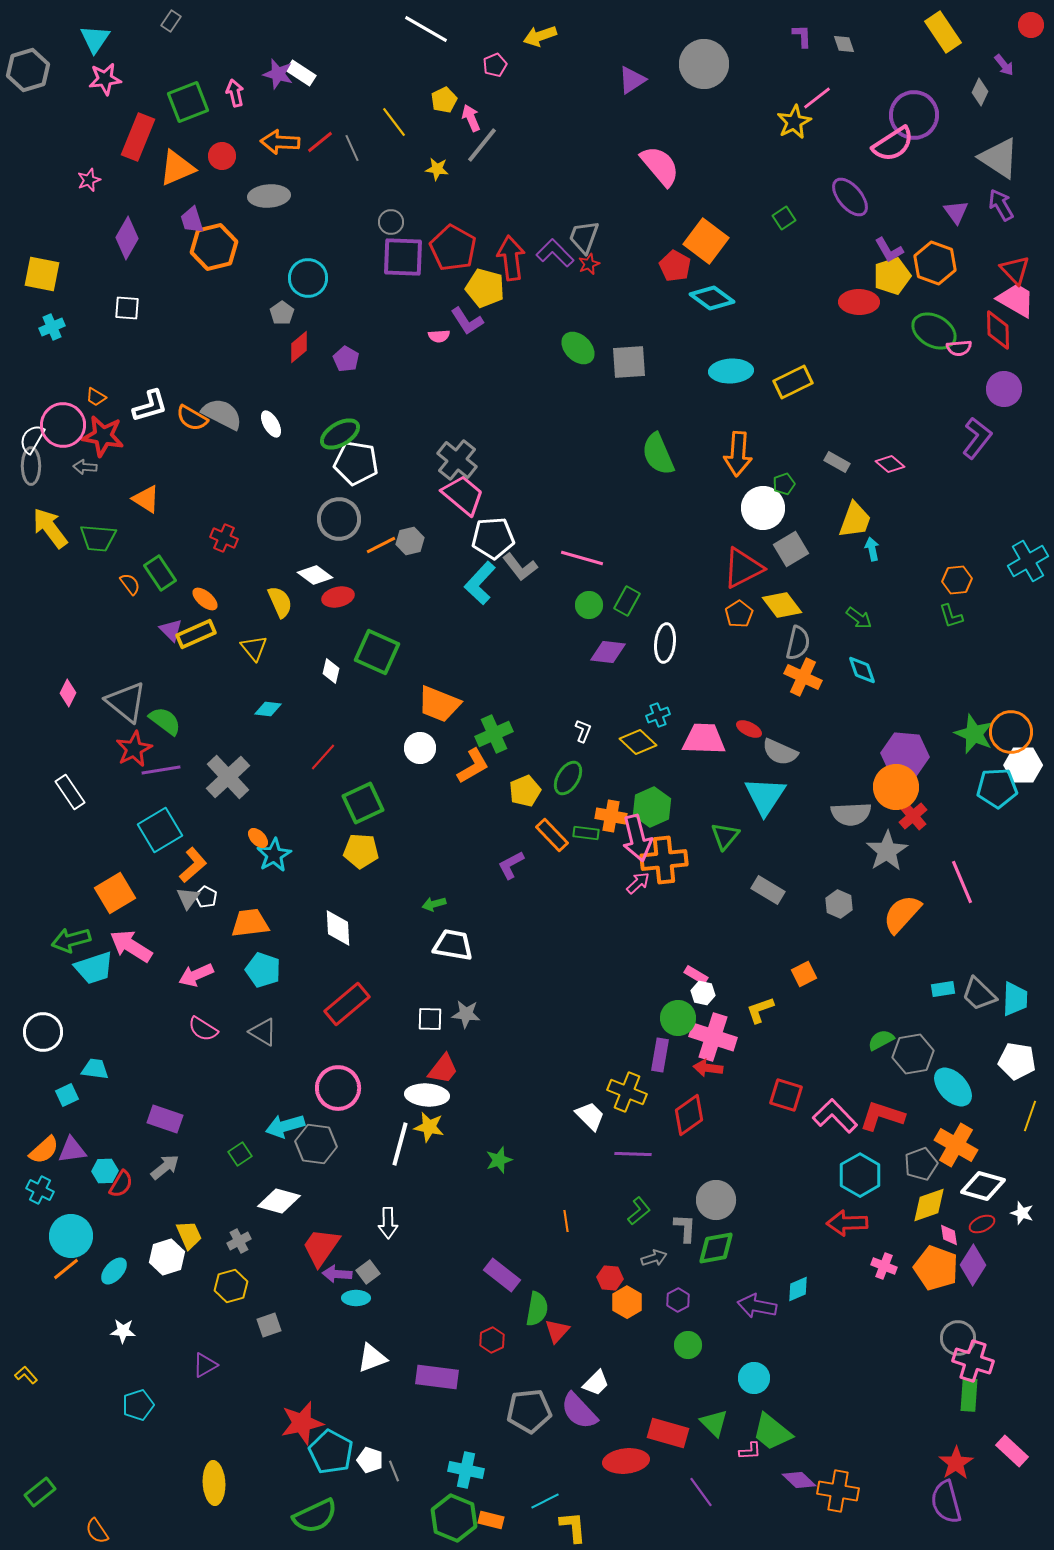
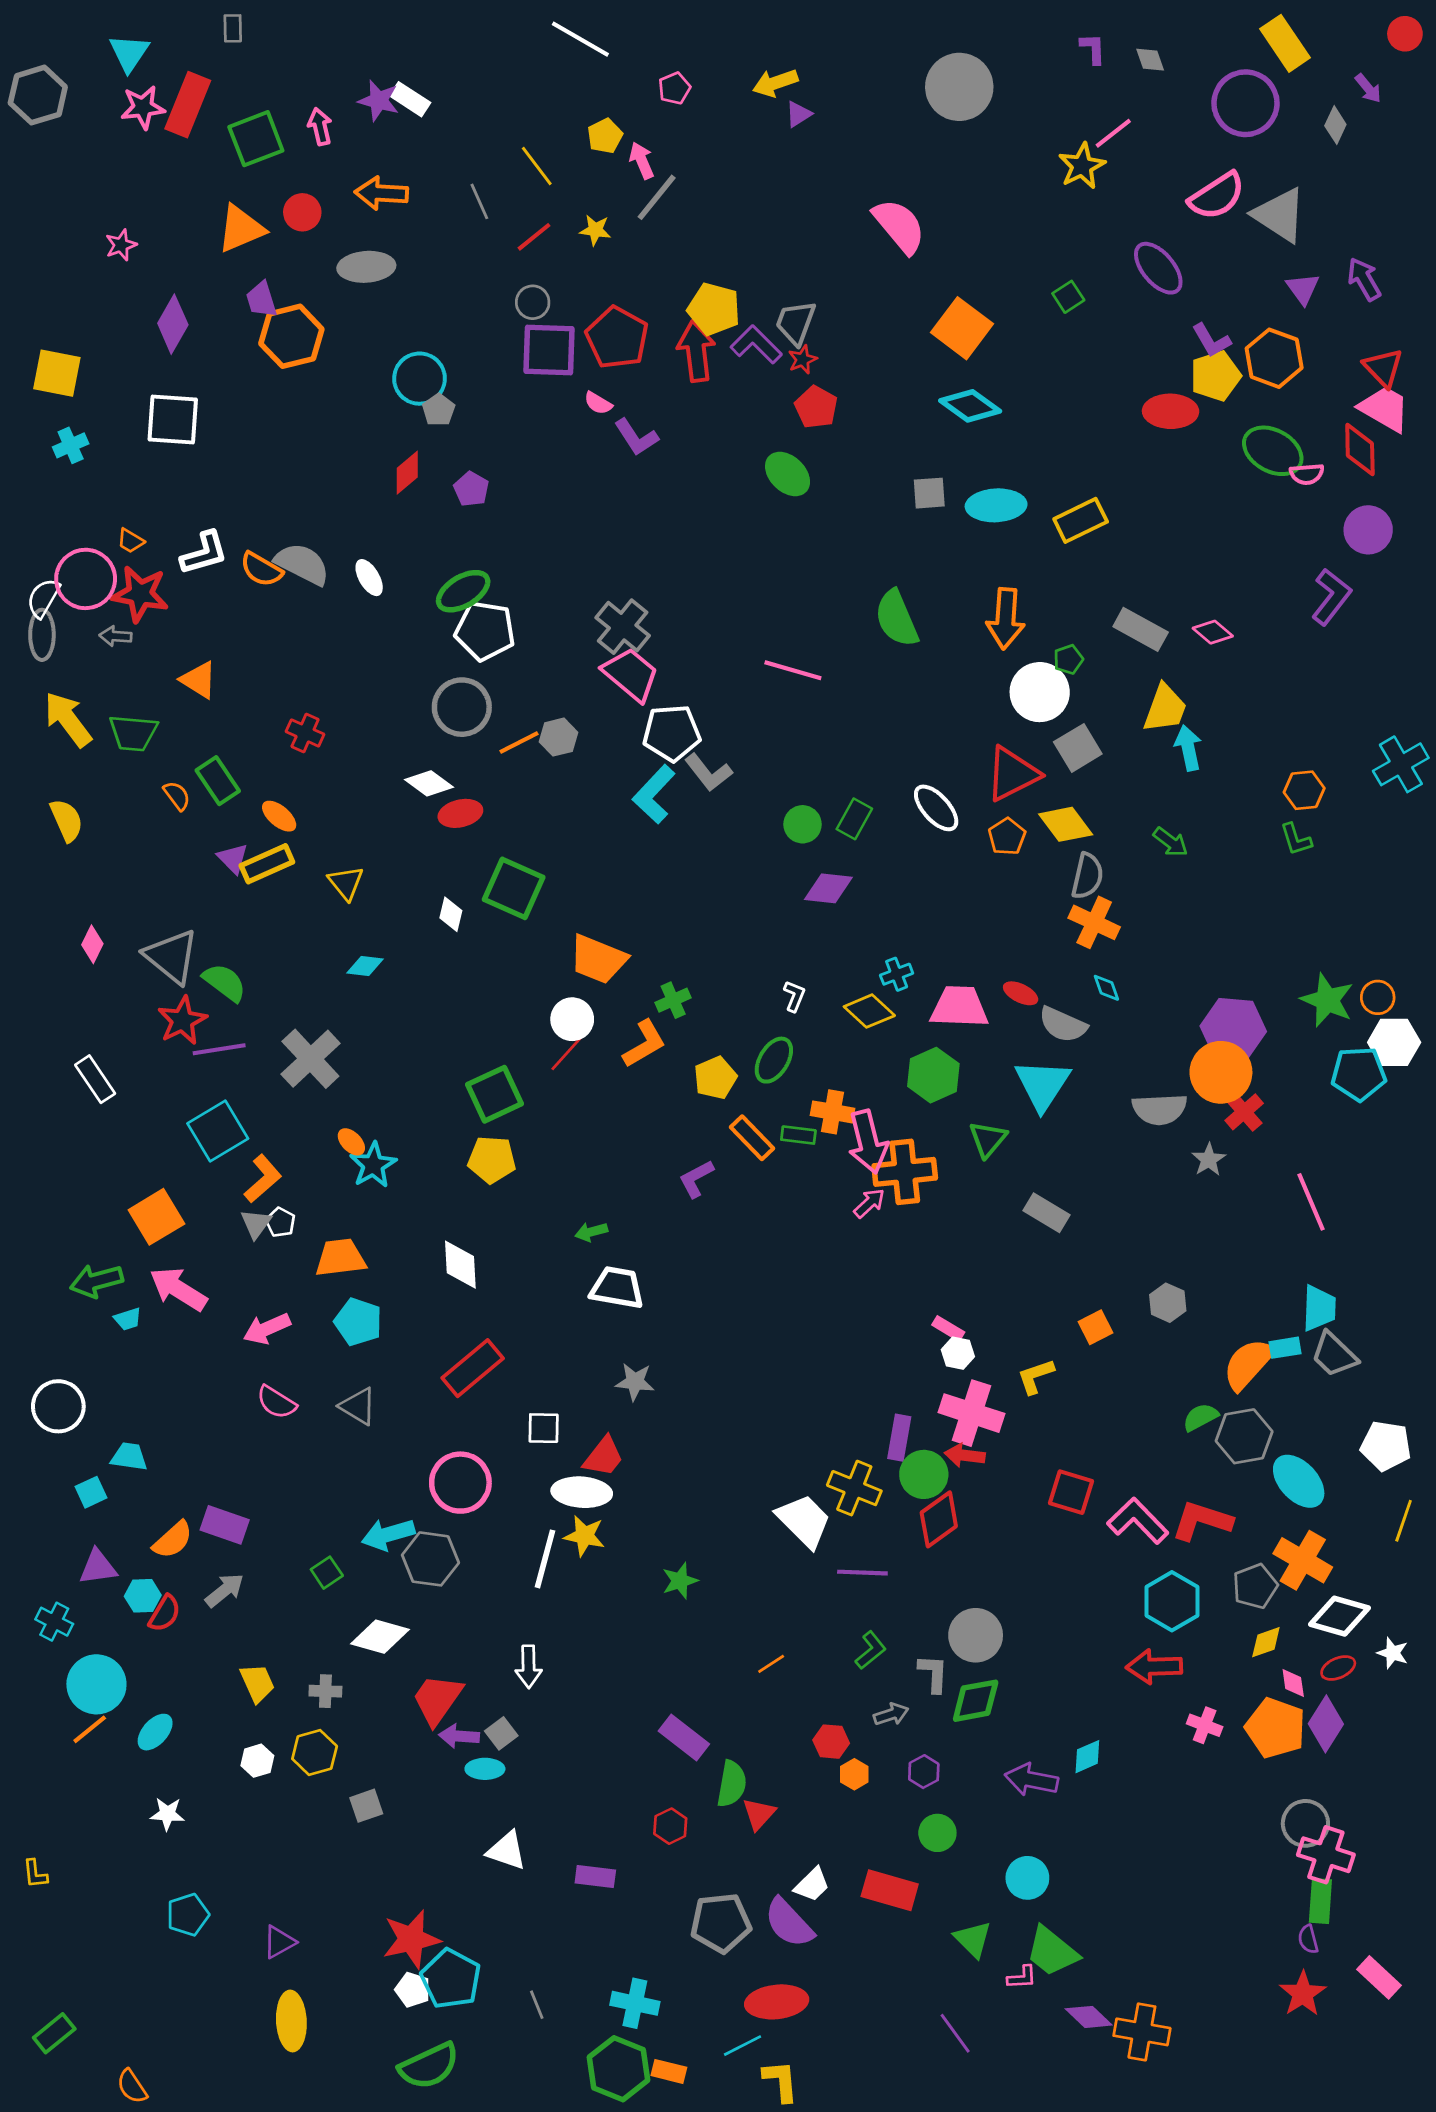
gray rectangle: (171, 21) -> (233, 28), turned -35
yellow arrow: (540, 36) -> (775, 83), moved
purple triangle: (632, 80) -> (798, 114), moved, size x0.7
purple circle: (914, 115) -> (1245, 103), moved
red rectangle: (138, 137) -> (188, 105), moved
red line: (320, 142) -> (534, 237), moved
gray triangle: (999, 158) -> (1280, 215), moved
red pentagon: (675, 266) -> (816, 407), moved
yellow pentagon: (485, 288) -> (714, 309), moved
white square: (127, 308) -> (173, 419), size x1.6
gray pentagon: (282, 313) -> (439, 410), moved
pink semicircle: (439, 336) -> (598, 403), moved, turned 35
gray square: (629, 362) -> (929, 493), moved, size x0.7
gray rectangle: (837, 462) -> (1141, 629), size x1.5
cyan arrow: (872, 549) -> (1188, 748), size x1.4
pink line: (582, 558) -> (793, 670), moved
yellow semicircle: (280, 602) -> (66, 820), moved
white ellipse: (665, 643) -> (936, 808), moved, turned -48
cyan diamond: (862, 670) -> (1106, 988), moved, size x0.7
orange circle: (1011, 732) -> (1378, 997), size x0.6
green cross: (494, 734) -> (673, 1000), size x0.7
red line: (323, 757) -> (567, 1053), moved
green hexagon: (652, 807) -> (933, 1075), moved
gray star: (887, 851) -> (1209, 1160), size x0.6
gray hexagon: (839, 904) -> (1168, 1303), moved
orange semicircle: (902, 914) -> (1248, 1364), moved
cyan trapezoid: (94, 968) -> (128, 1319), size x0.5
cyan trapezoid: (1015, 999) -> (1319, 1308), moved
green circle: (678, 1018) -> (924, 1474), moved
white square: (430, 1019) -> (544, 1428), moved
white trapezoid: (590, 1116) -> (804, 1521), size x1.4
orange semicircle: (44, 1150) -> (173, 1540), moved
yellow diamond: (929, 1205) -> (1266, 1642), size x0.7
orange line: (566, 1221) -> (771, 1664), turned 65
gray cross: (239, 1241) -> (325, 1691), turned 30
white hexagon: (167, 1257) -> (257, 1761), moved, size x0.7
orange hexagon: (627, 1302) -> (854, 1774), size x0.7
white triangle: (372, 1358) -> (507, 1851), turned 40
purple triangle: (205, 1365) -> (279, 1942), moved
yellow L-shape: (26, 1375) -> (35, 1874), turned -145
purple rectangle: (437, 1377) -> (595, 1877), size x0.7
red rectangle: (668, 1433) -> (890, 1890), moved
white pentagon: (370, 1460) -> (413, 1990), moved
red ellipse: (626, 1461) -> (777, 2002), moved
purple semicircle: (946, 1502) -> (1308, 1939), moved, size x0.5

